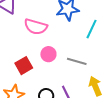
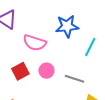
red square: (24, 66) -> (20, 71), moved

